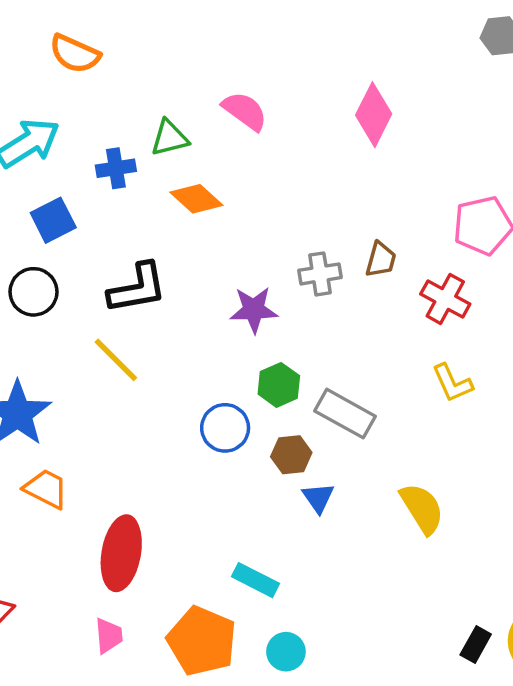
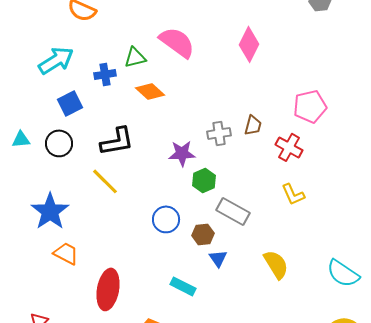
pink semicircle: (245, 111) -> (177, 42), size x1.4
green hexagon: (279, 385) -> (204, 180), moved
cyan rectangle: (255, 580) -> (183, 286), moved

